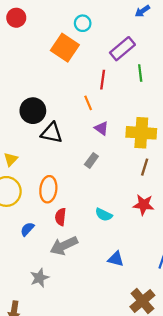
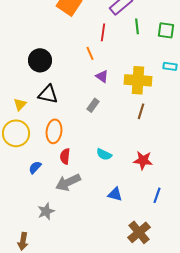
black triangle: (52, 133) -> (48, 94), moved
red star: (144, 205) -> (143, 160), moved

